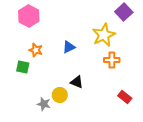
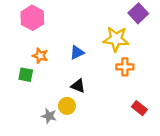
yellow star: (104, 35) -> (116, 39), turned 30
black triangle: (77, 82) -> (78, 86), moved

